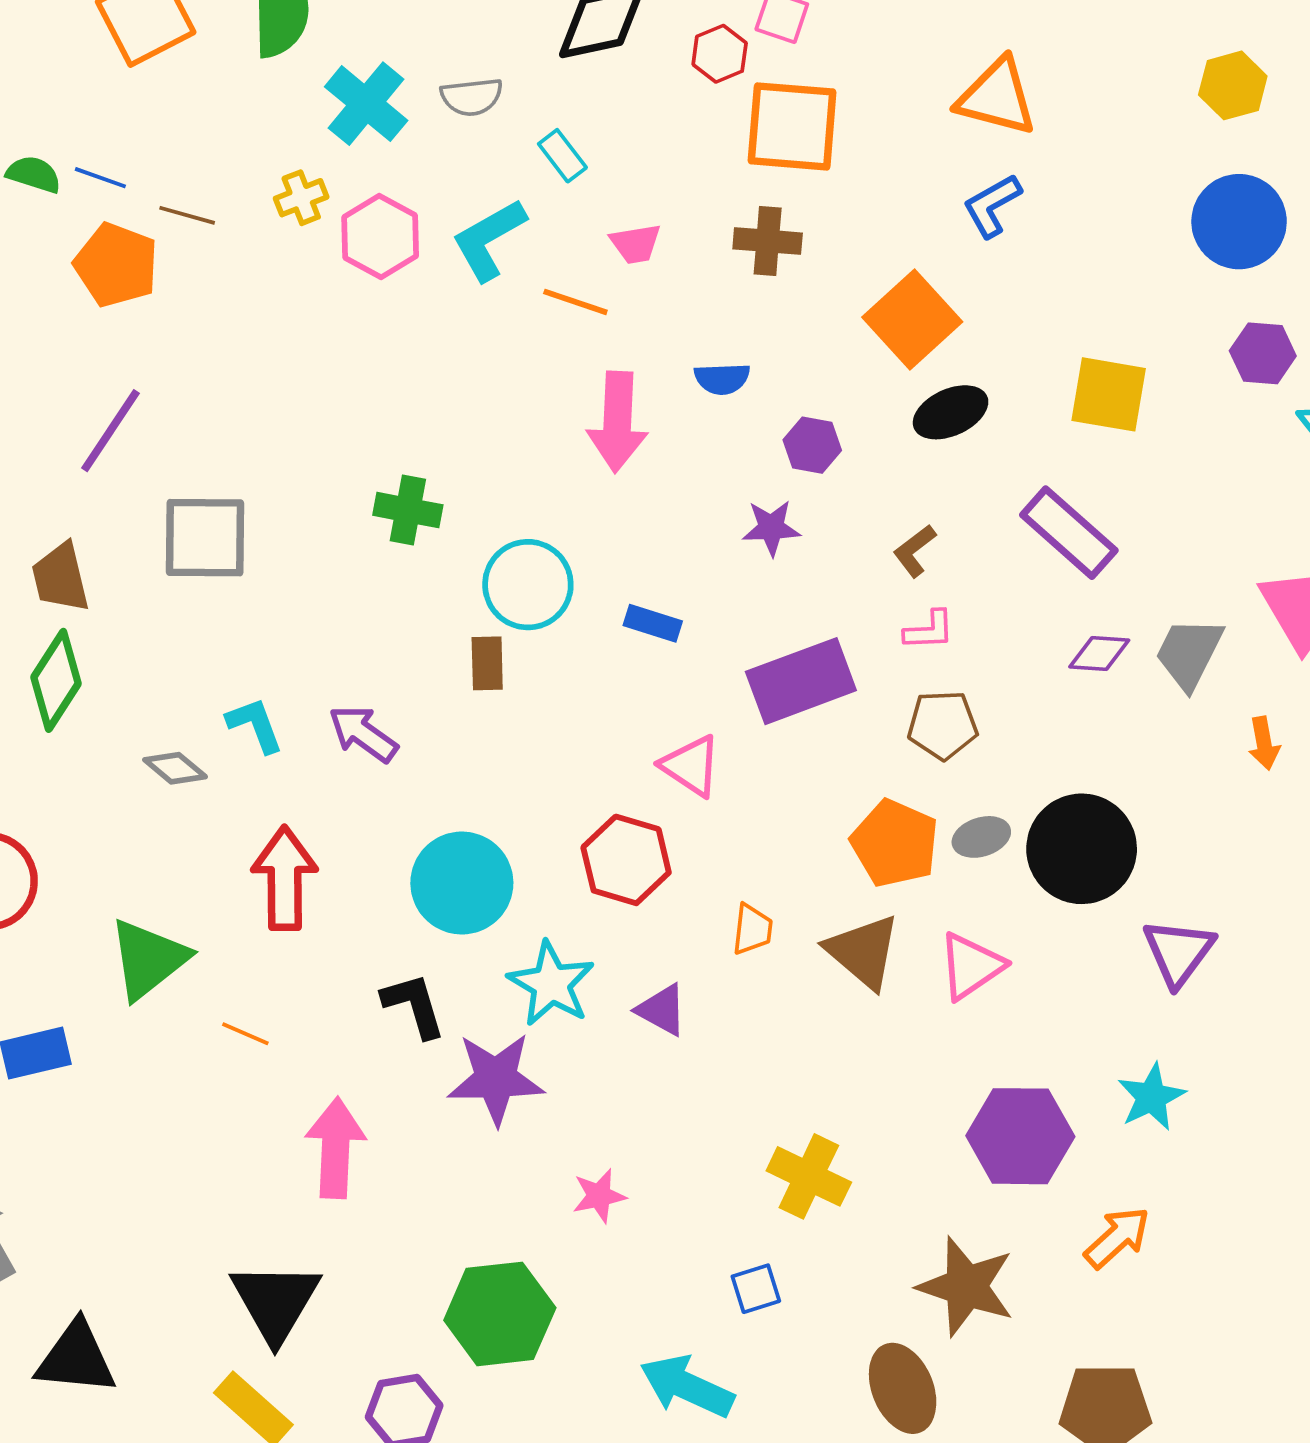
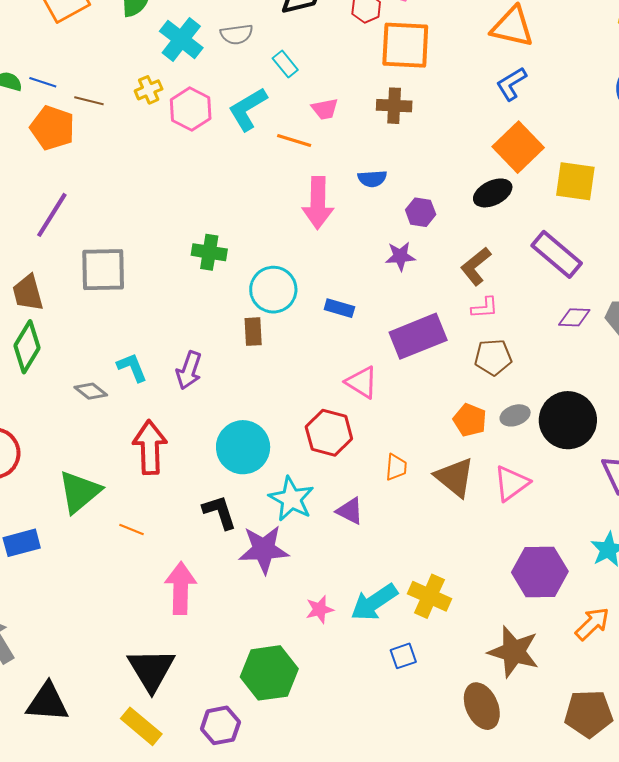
orange square: (912, 319) -> (518, 147), moved
brown L-shape: (915, 551) -> (476, 266), size x1.4
purple arrow: (363, 734) -> (189, 370), turned -105
orange pentagon: (895, 843) -> (470, 420), size x0.7
cyan arrow: (687, 1386) -> (374, 602), moved, turned -57

